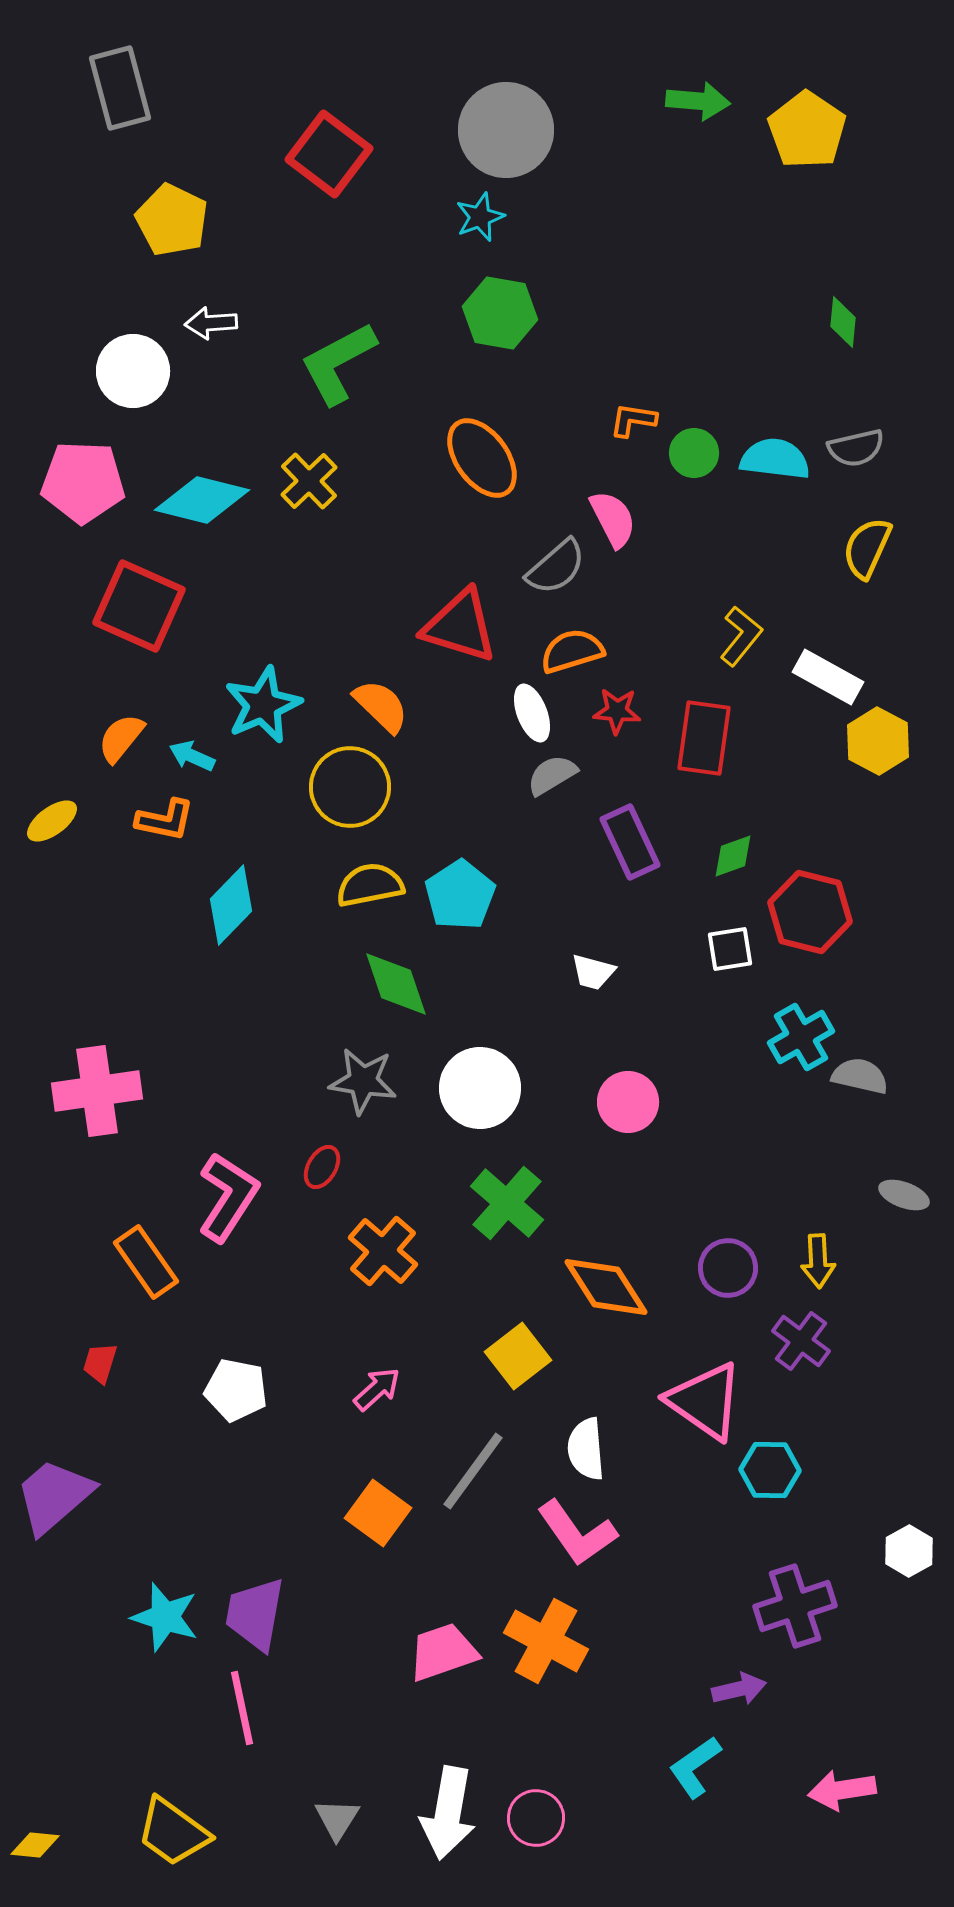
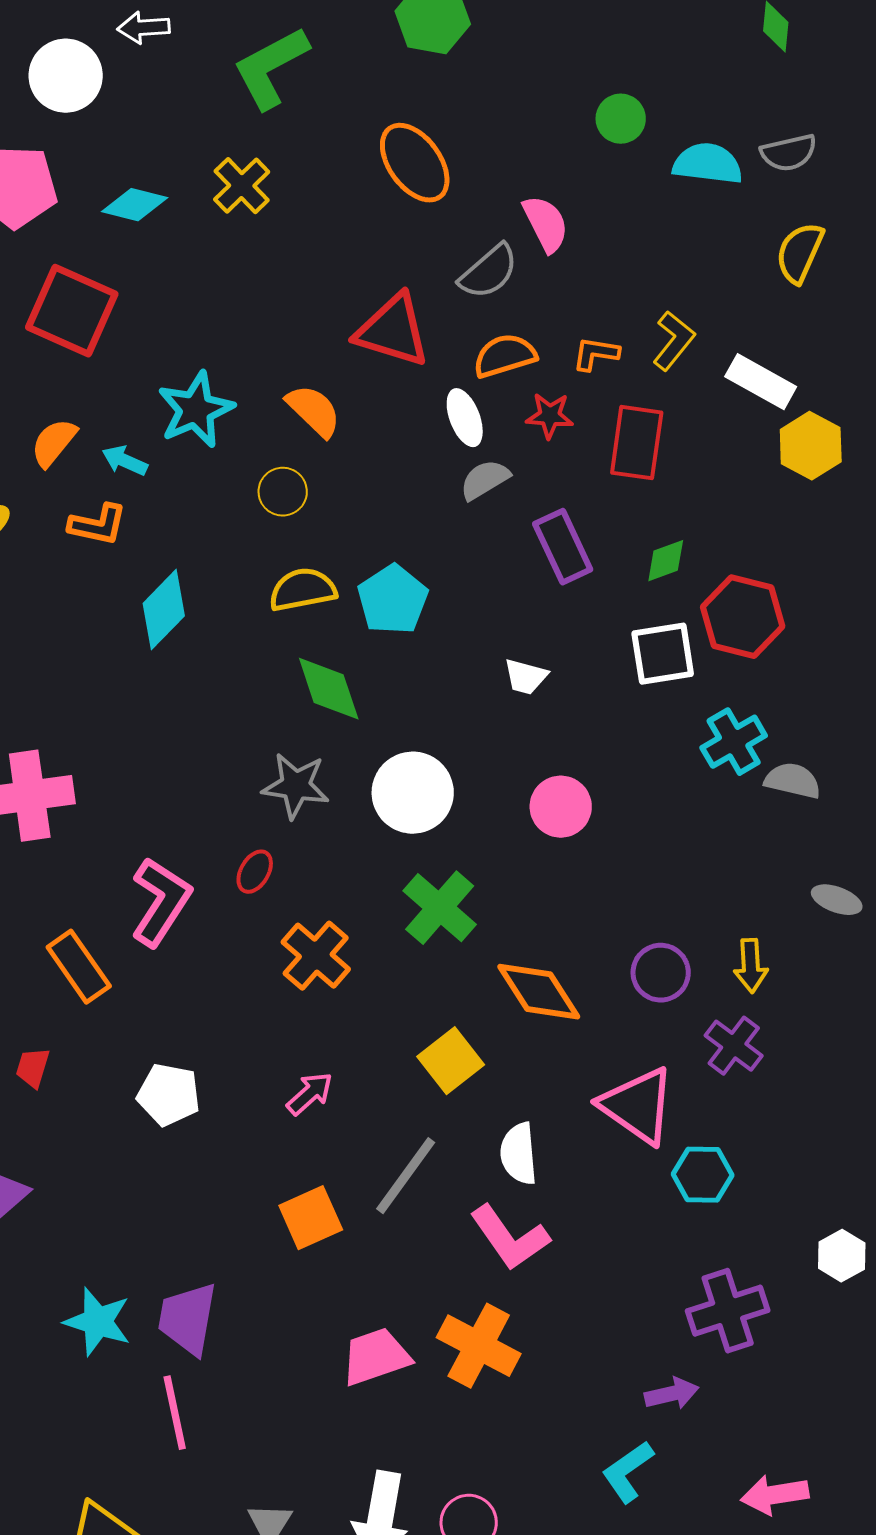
orange L-shape: (633, 420) -> (596, 354), moved
green circle: (694, 453) -> (621, 119), moved
cyan diamond: (202, 500) -> (135, 205), size x0.7
yellow circle: (350, 787) -> (283, 492), size x0.6
white square: (730, 949) -> (663, 654), size x1.4
orange square: (378, 1513) -> (311, 1218), turned 30

